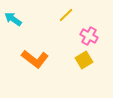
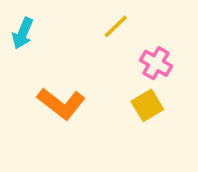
cyan arrow: (13, 19) -> (23, 33), turned -102

